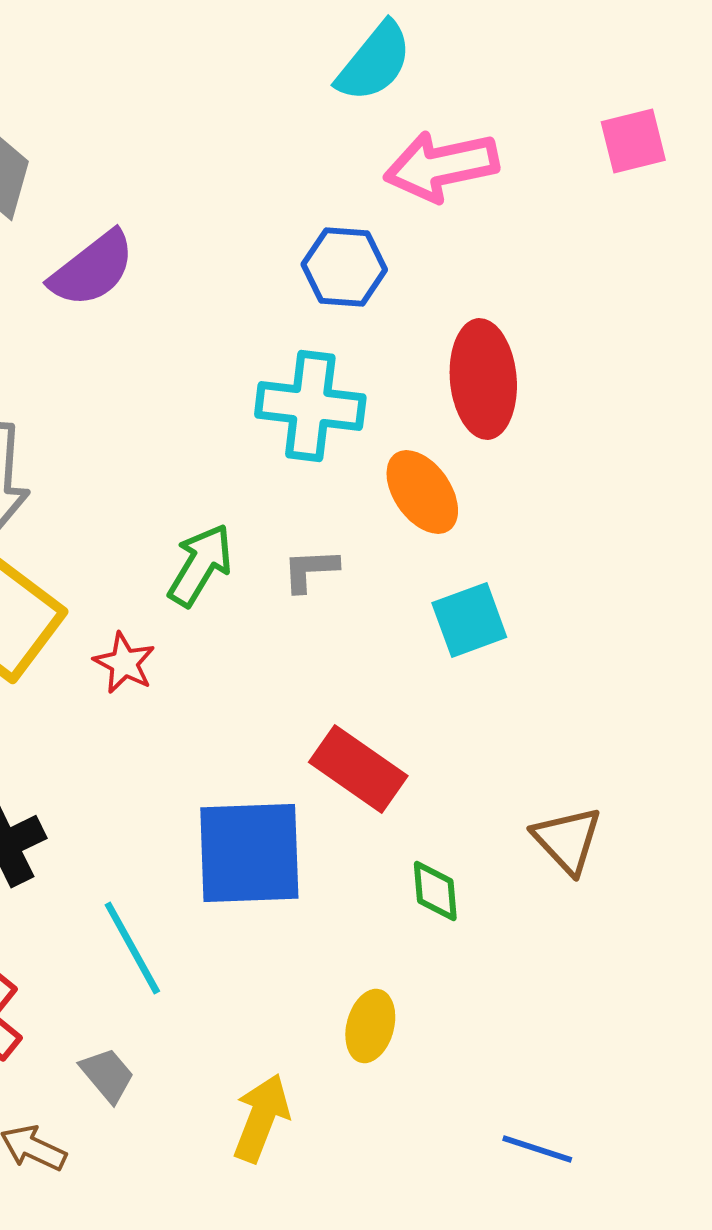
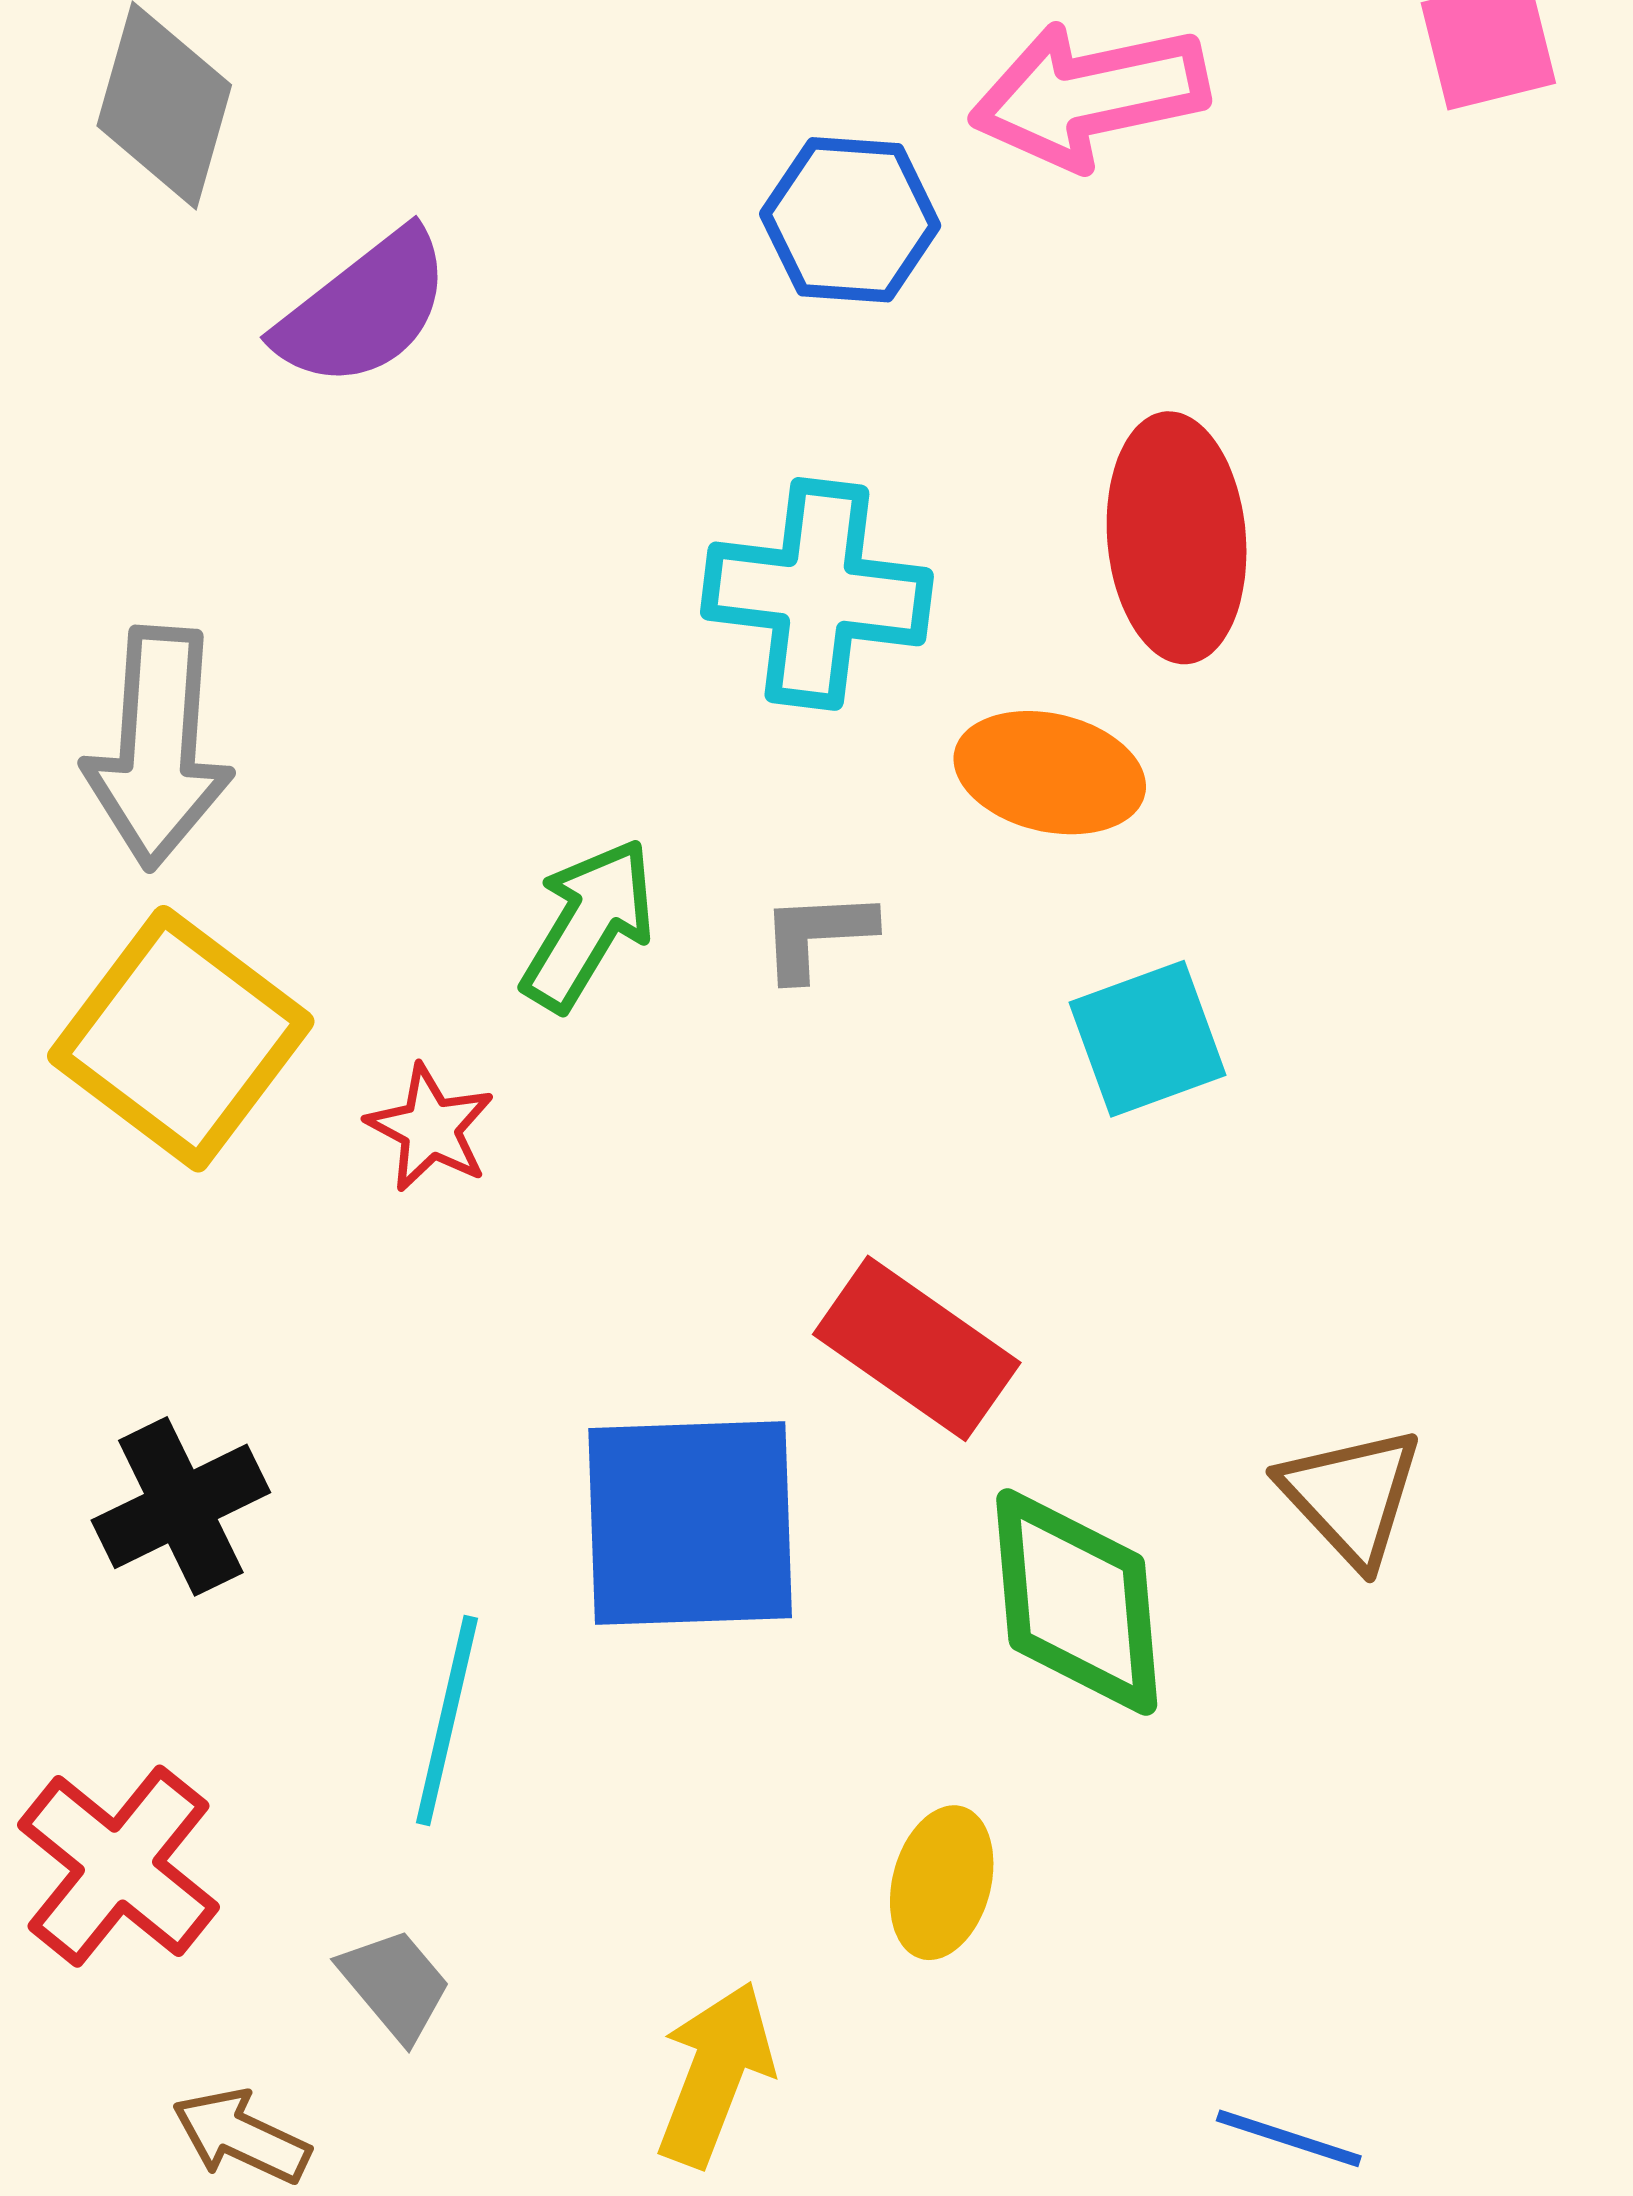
blue hexagon: (344, 267) -> (850, 220), moved
orange ellipse: (422, 492) -> (1050, 773), turned -42
green diamond: (435, 891) -> (1077, 1602), size x1.8
cyan line: (132, 948) -> (447, 1721), turned 42

